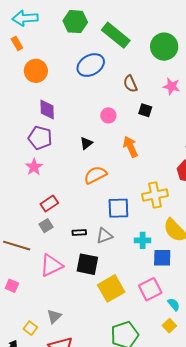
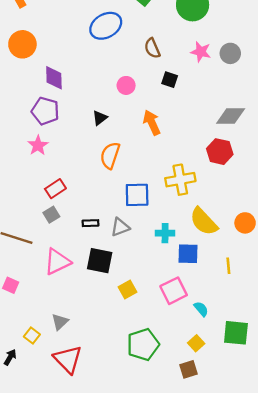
orange circle: (36, 71) -> (22, 44), moved
orange semicircle: (95, 175) -> (110, 155), turned -45
yellow square: (111, 288) -> (128, 289), size x0.6
yellow square: (169, 326) -> (196, 343), moved

